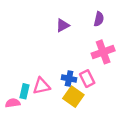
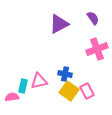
purple semicircle: (99, 19) -> (93, 18), turned -48
purple triangle: (63, 25) -> (59, 24), size x1.5
pink rectangle: (87, 79) -> (87, 91), moved

